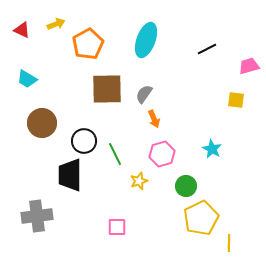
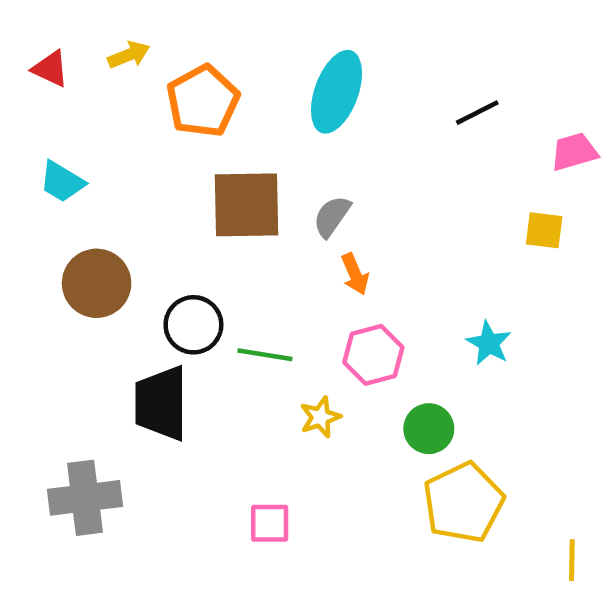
green line: (115, 154) -> (265, 355), turned -55
yellow line: (229, 243) -> (572, 560), moved

